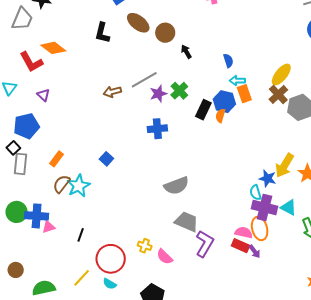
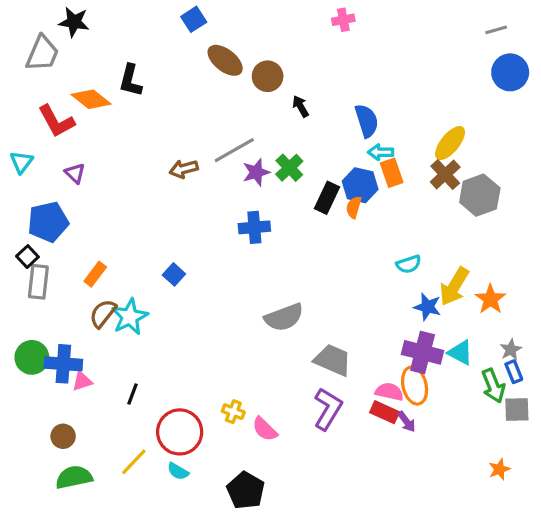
black L-shape: (102, 33) -> (130, 80), moved
blue semicircle: (228, 61) -> (367, 121), size x1.5
cyan semicircle: (256, 193) -> (409, 264), moved, turned -91
gray trapezoid: (187, 222) -> (333, 360), moved
brown circle: (16, 270) -> (63, 436), moved

